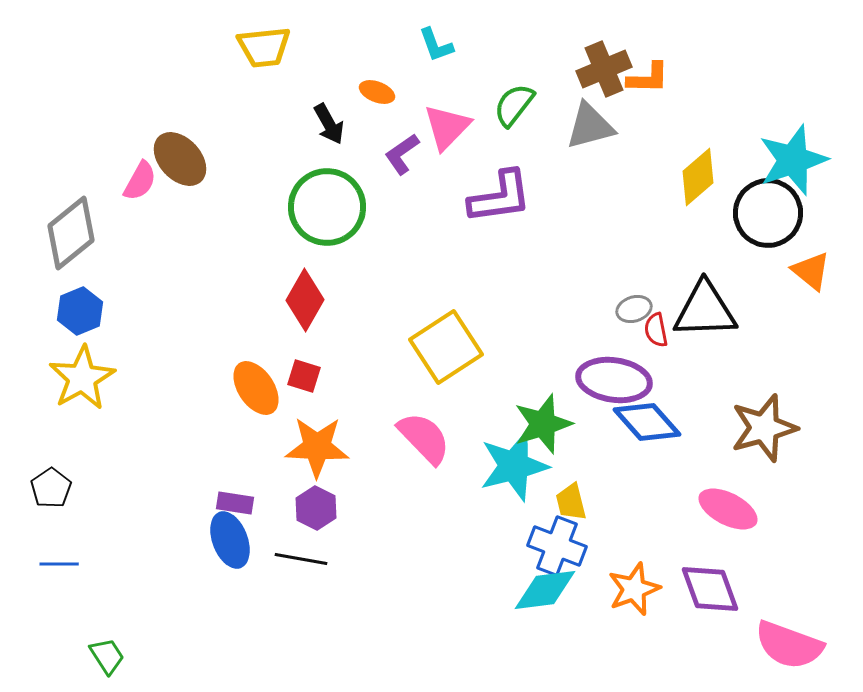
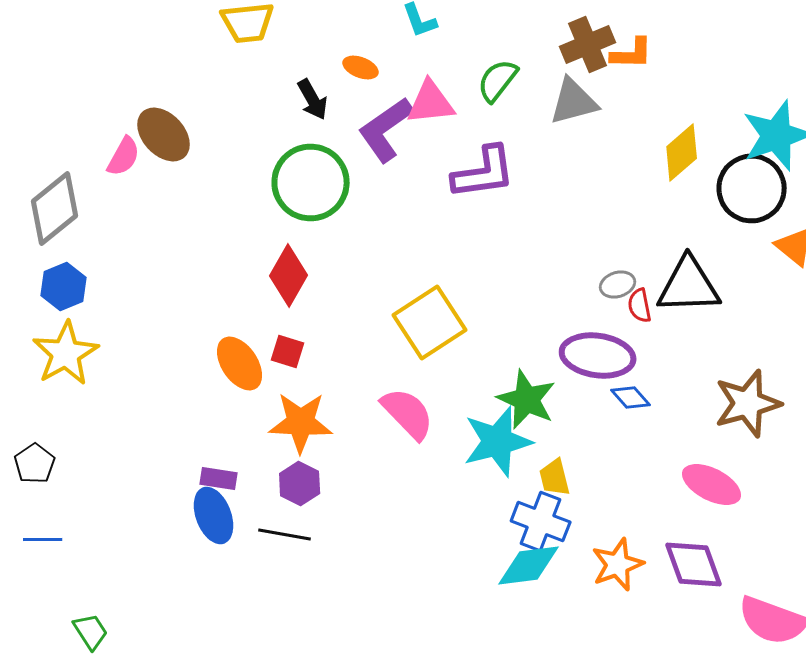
pink triangle: (447, 127) -> (431, 102), turned 40
purple L-shape: (402, 154) -> (386, 130), size x1.6
blue diamond: (647, 422) -> (631, 398), size x0.6
green star: (543, 424) -> (527, 400), turned -30

